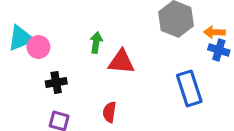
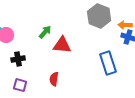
green arrow: (96, 43) -> (45, 32), turned 32

